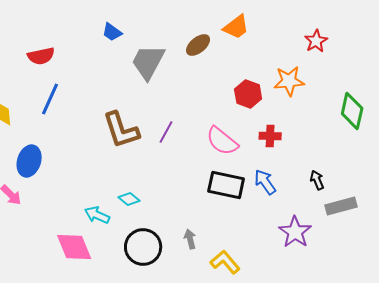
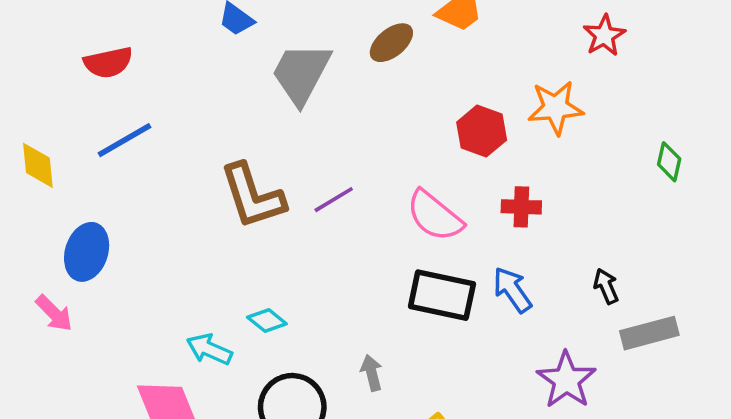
blue line: (50, 99) -> (124, 140), turned 36
green diamond: (352, 111) -> (669, 162), size x0.6
purple line: (166, 132) -> (334, 200), turned 30
gray arrow: (190, 239) -> (372, 373), moved

